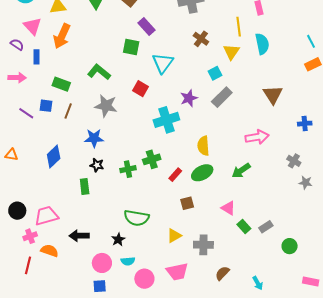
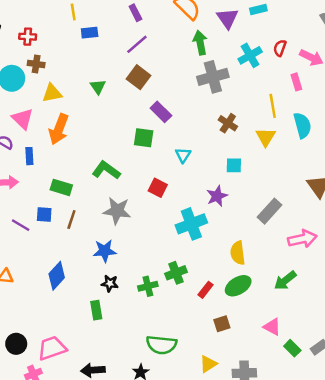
cyan triangle: (163, 63) -> (183, 155), size x0.6
cyan square: (215, 73) -> (234, 165), moved, turned 32
gray rectangle: (222, 97) -> (270, 211), moved

